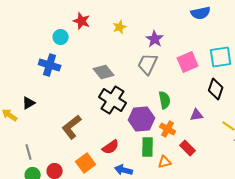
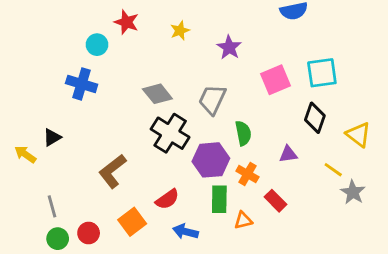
gray trapezoid: (148, 64) -> (212, 99), moved

